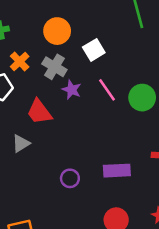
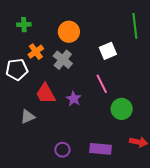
white square: (94, 50) -> (108, 51), moved
purple star: (72, 90) -> (74, 99), moved
green circle: (142, 98) -> (122, 109), moved

